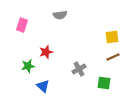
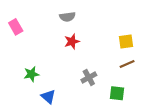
pink rectangle: (22, 25) -> (16, 27), moved, turned -48
red star: (46, 52) -> (72, 41), moved

